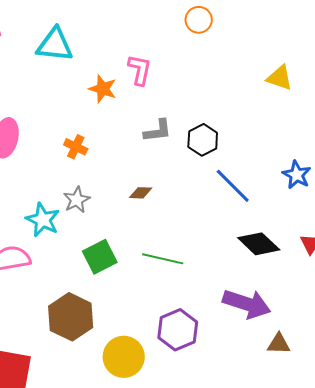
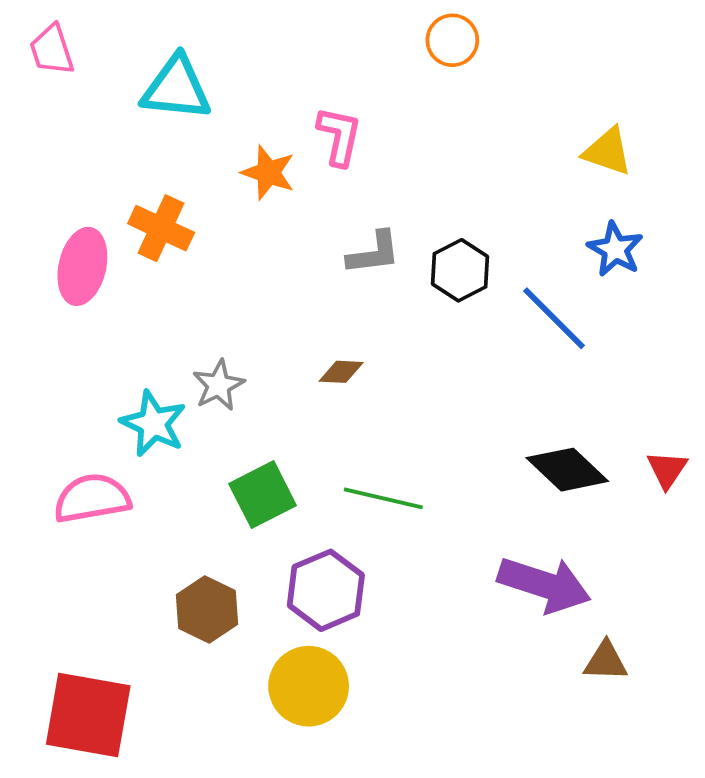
orange cross: (76, 147) -> (161, 228), moved, size x1.4
blue star: (297, 175) -> (615, 249), moved
blue line: (233, 186) -> (554, 318), moved
brown hexagon: (71, 317) -> (207, 610), size x0.7
purple hexagon: (178, 330) -> (326, 590), moved

